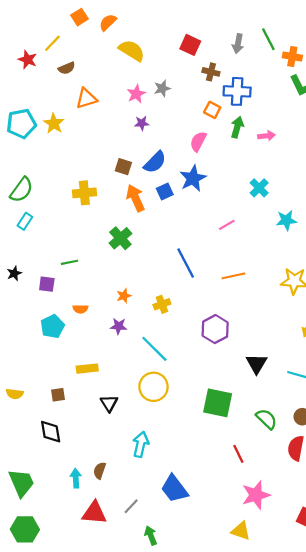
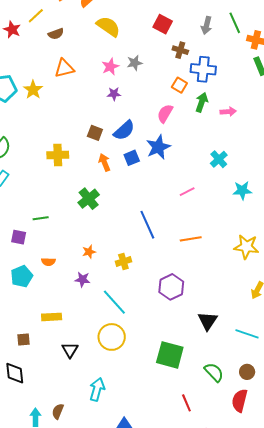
brown semicircle: (67, 68) -> (56, 34), moved
orange arrow: (135, 198) -> (104, 162), size x0.7

